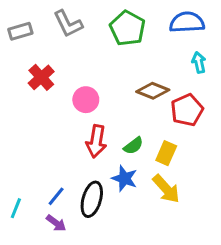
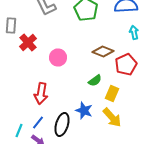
gray rectangle: (20, 31) -> (11, 26), moved, turned -70
red arrow: (96, 141) -> (41, 94), moved
green semicircle: (133, 146) -> (95, 80), moved
cyan line: (16, 208) -> (19, 130), moved

